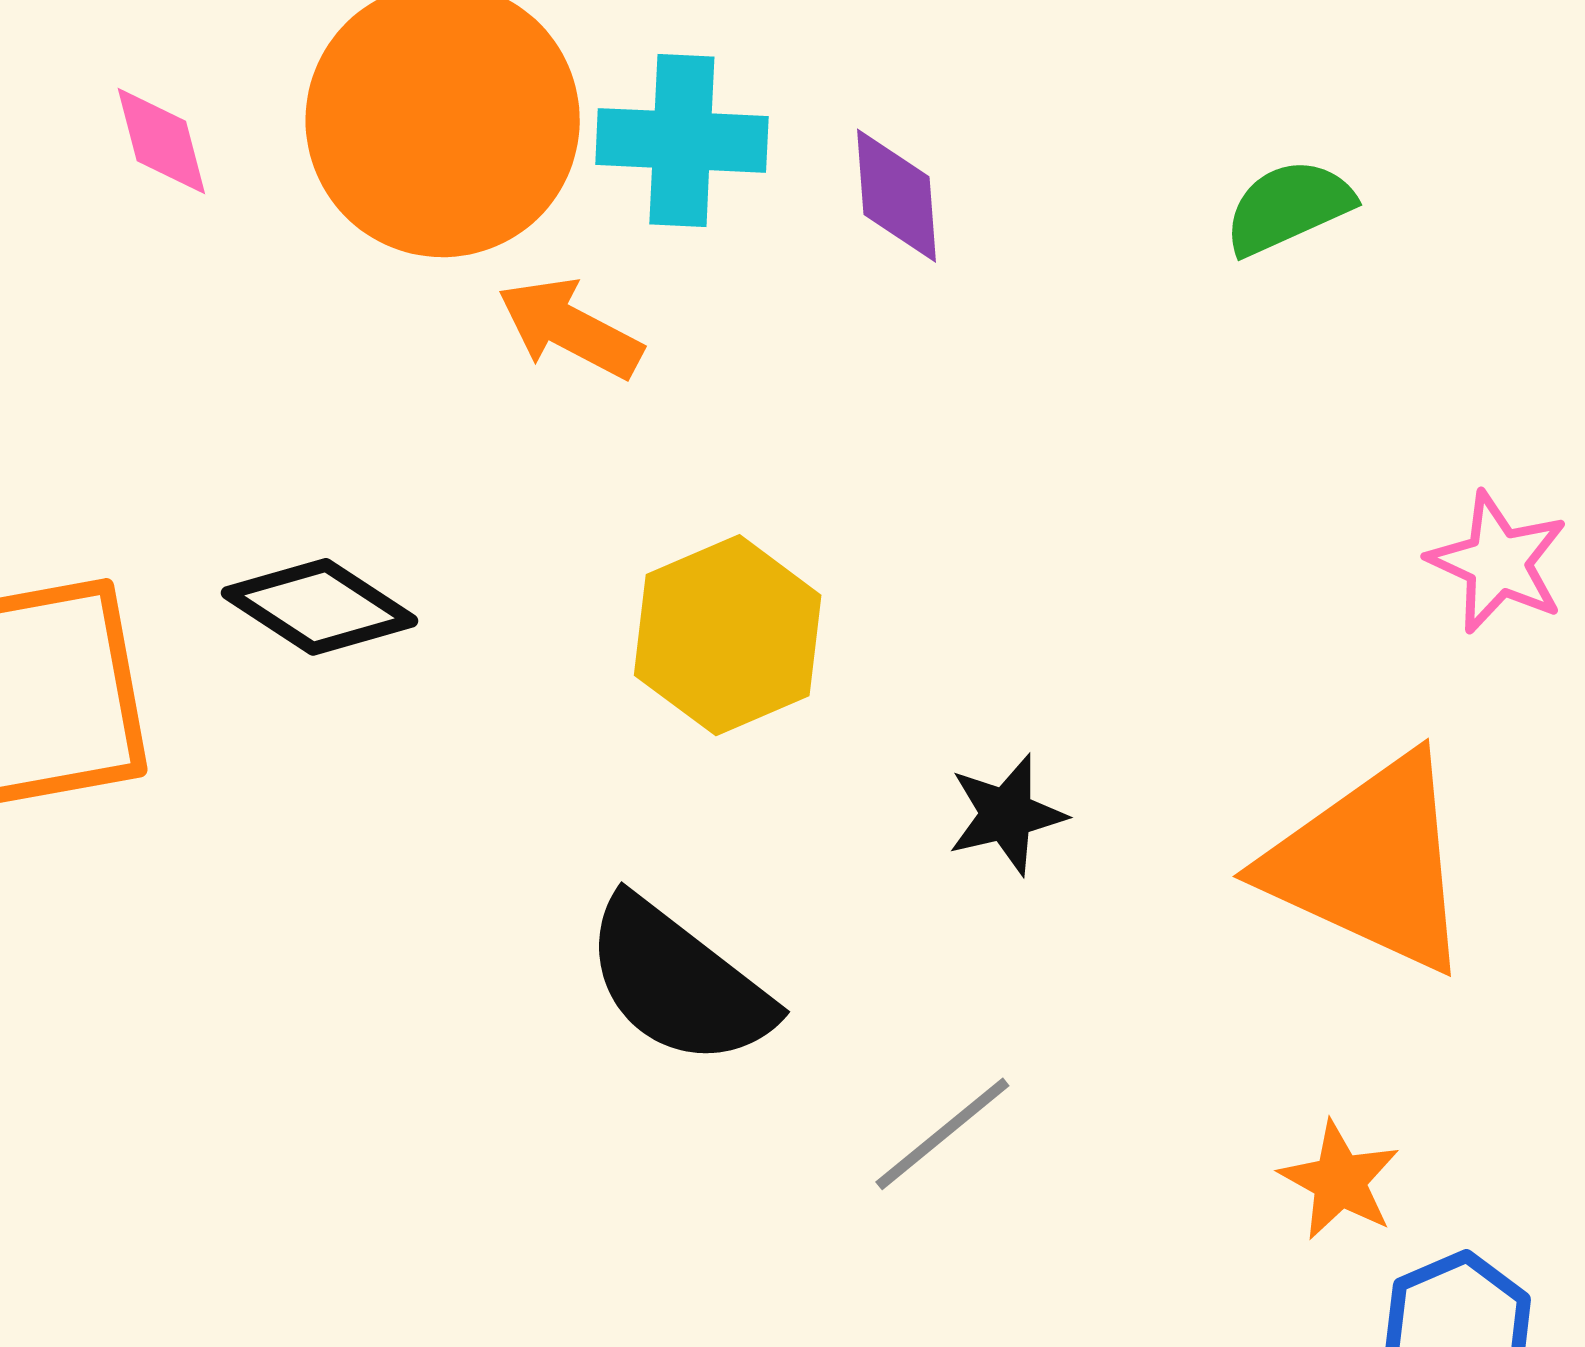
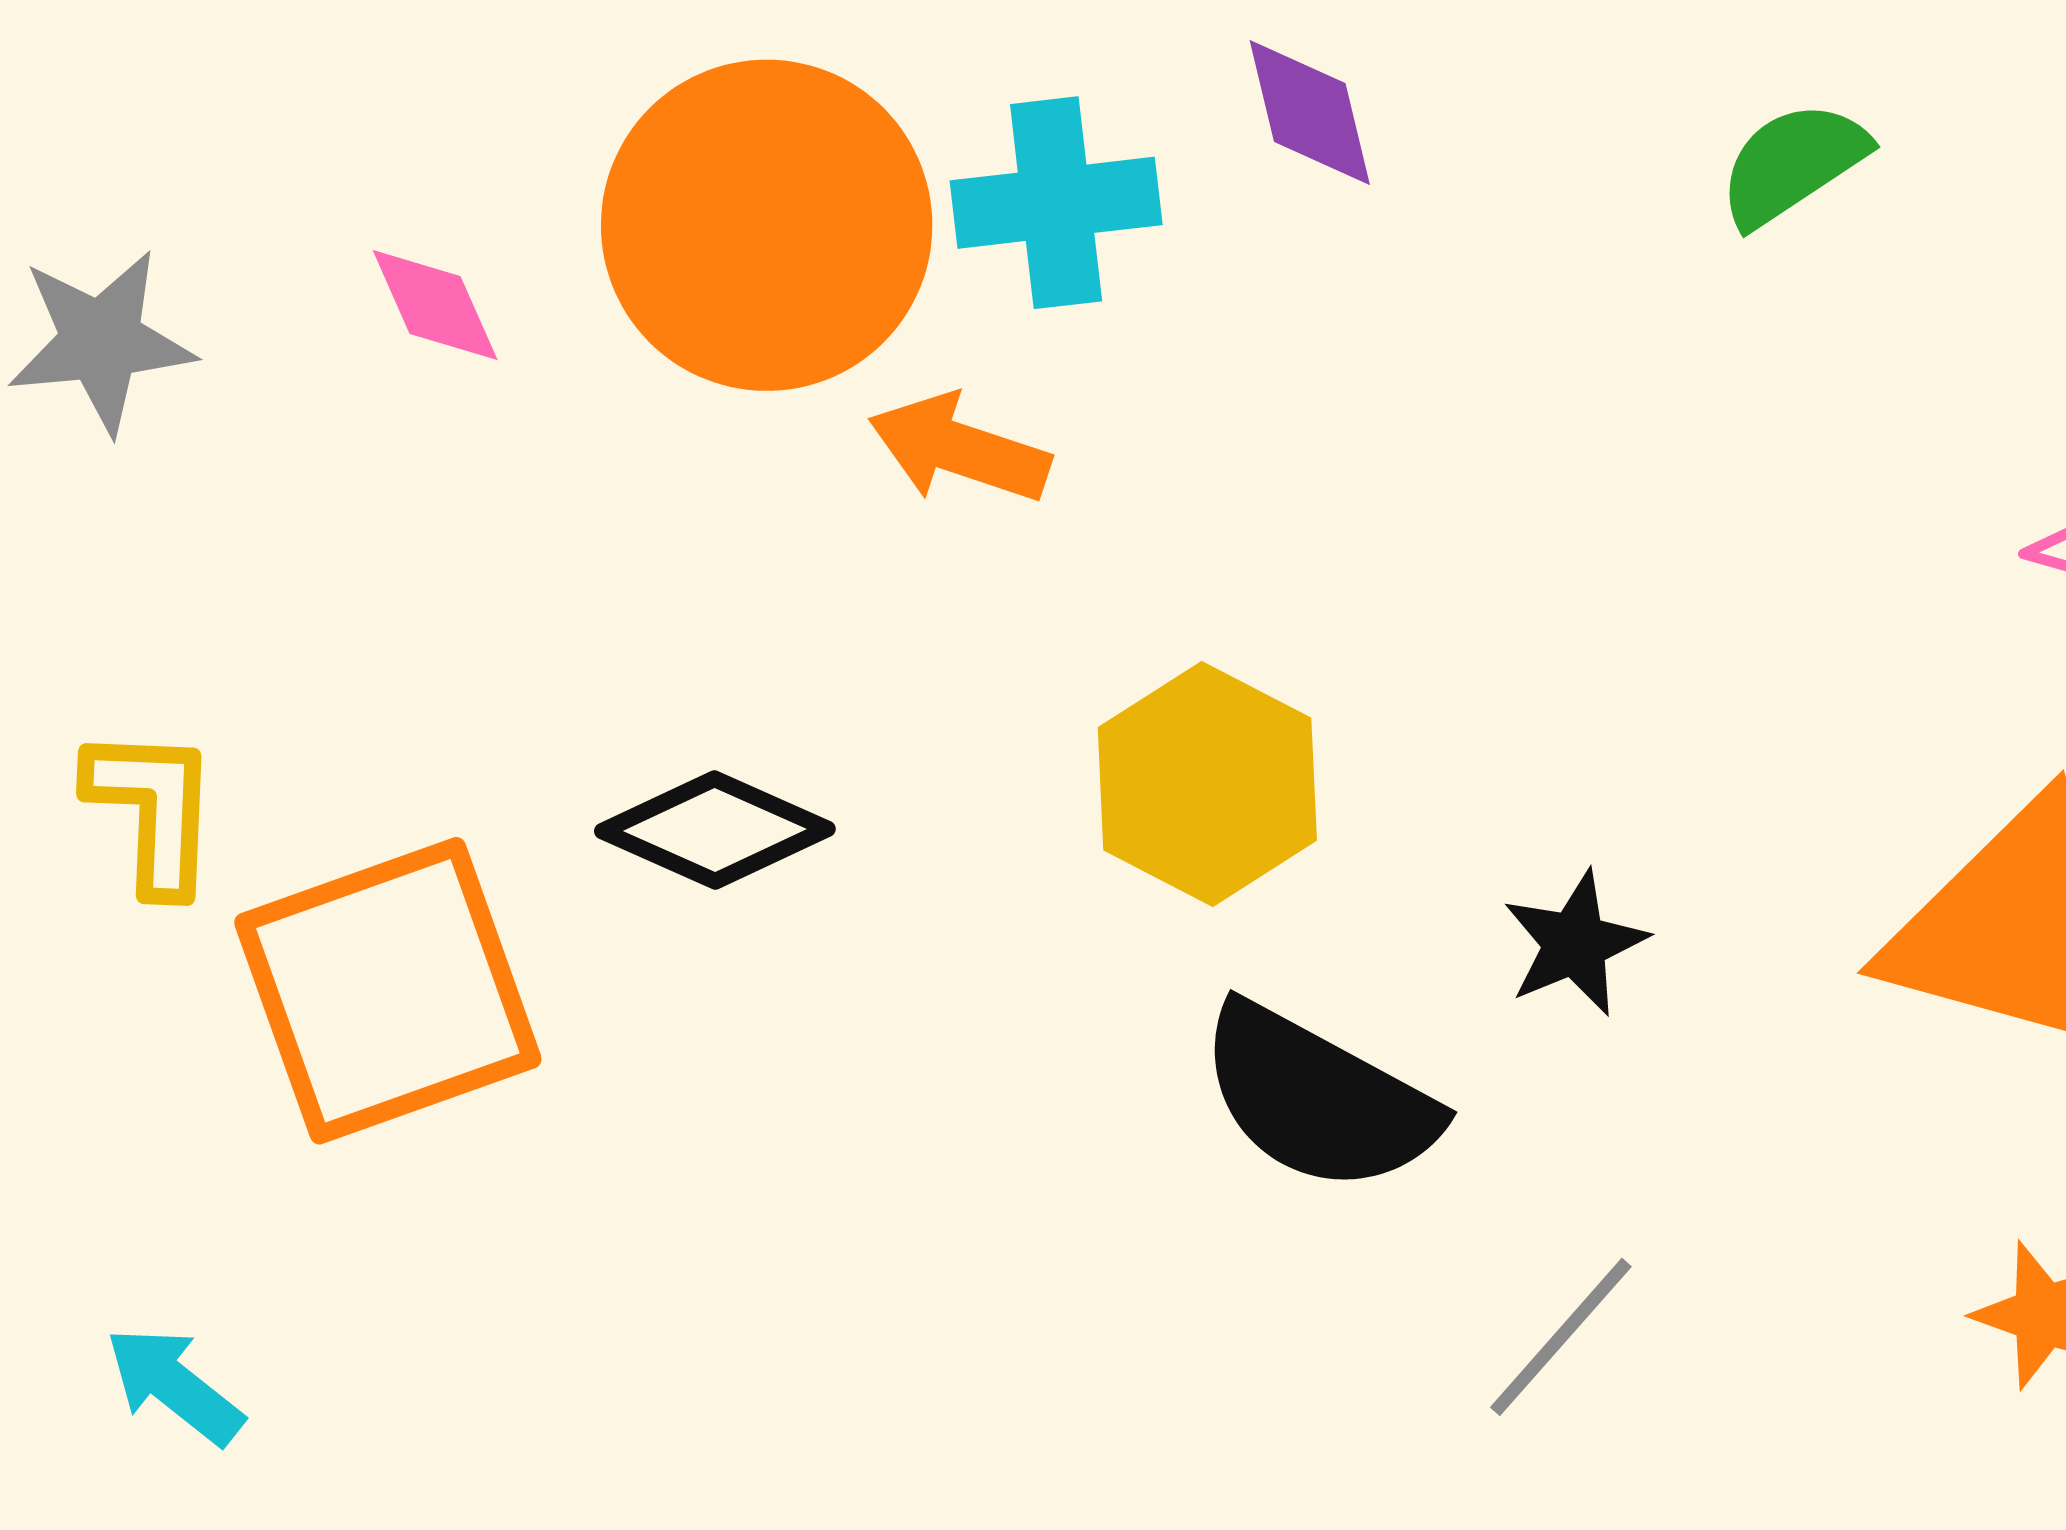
purple diamond: (897, 196) -> (1310, 113), moved
black semicircle: (678, 982) -> (1318, 1099), moved

